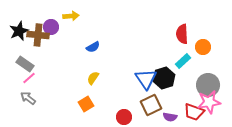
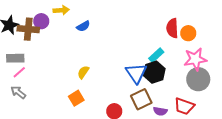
blue semicircle: (93, 47) -> (83, 26), moved
orange circle: (203, 47) -> (188, 33), moved
cyan rectangle: (183, 61) -> (156, 55), moved
gray rectangle: (25, 64) -> (15, 58), turned -36
pink star: (209, 102) -> (195, 59), moved

